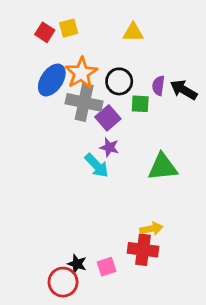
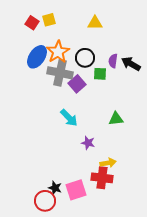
purple star: (109, 147) -> (88, 143), moved
green triangle: (163, 167) -> (116, 119), size x0.7
pink square: (107, 267) -> (76, 190), size x1.5

